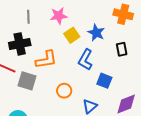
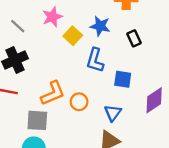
gray line: (28, 17) -> (18, 26), turned -32
orange L-shape: (46, 60) -> (53, 93), moved
gray square: (27, 81) -> (37, 120), moved

